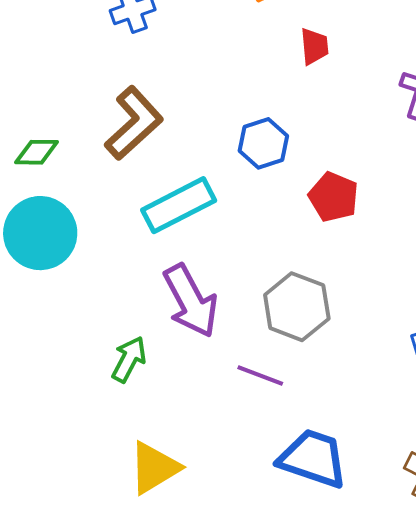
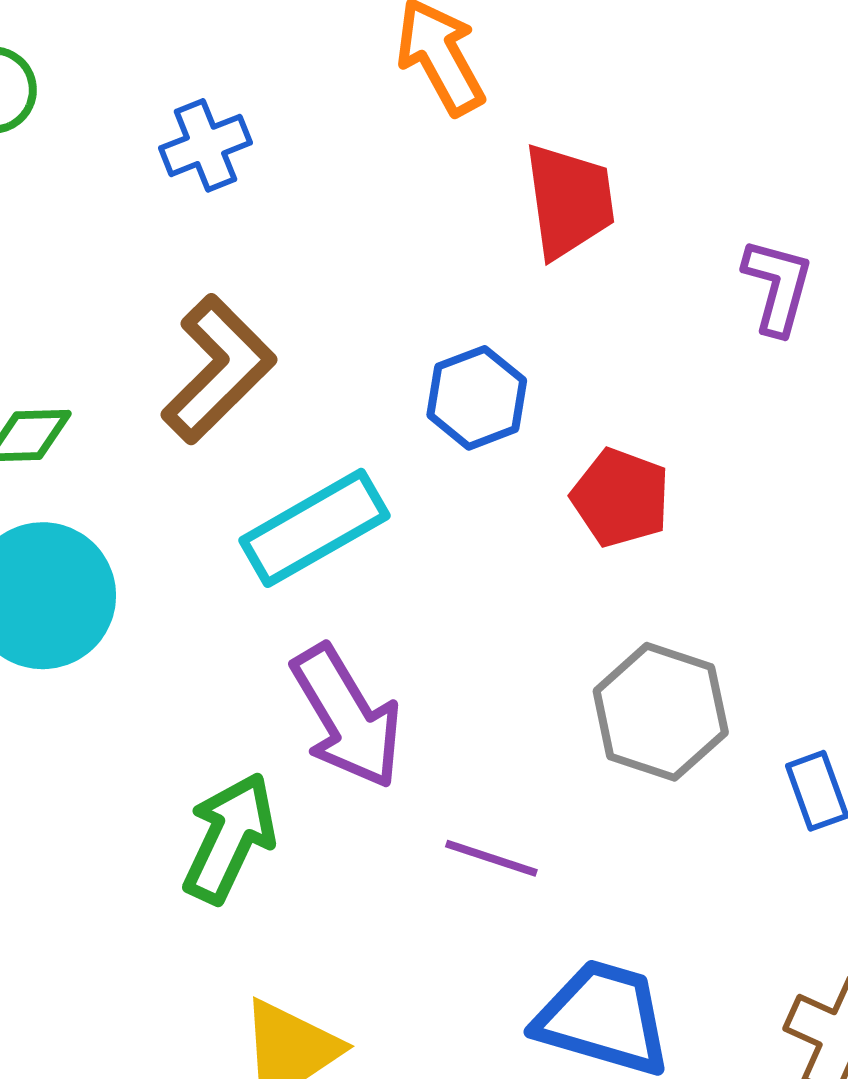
red trapezoid: (314, 46) -> (569, 201), size x1.6
gray hexagon: (297, 307) -> (661, 712), moved
green arrow: (129, 359) -> (230, 838), size x1.4

